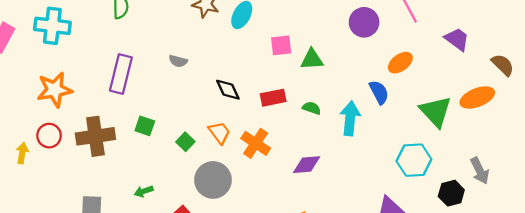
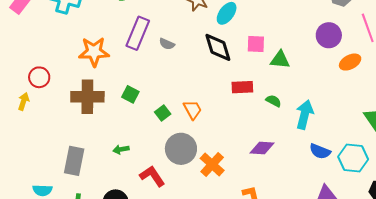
orange ellipse: (400, 63) -> (350, 62), moved
purple rectangle: (121, 74) -> (138, 33), moved
orange star: (55, 90) -> (94, 52), moved
black diamond: (228, 90) -> (218, 47), moved, size x1.4
blue semicircle: (379, 92) -> (320, 151), moved, turned 130
red circle: (49, 136) -> (39, 77), moved
orange cross: (256, 143) -> (212, 164), moved

